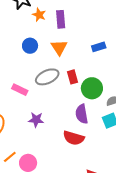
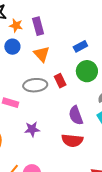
blue circle: (30, 46) -> (12, 47), moved
gray ellipse: (47, 77) -> (35, 85), turned 30
green circle: (92, 88) -> (87, 71), moved

